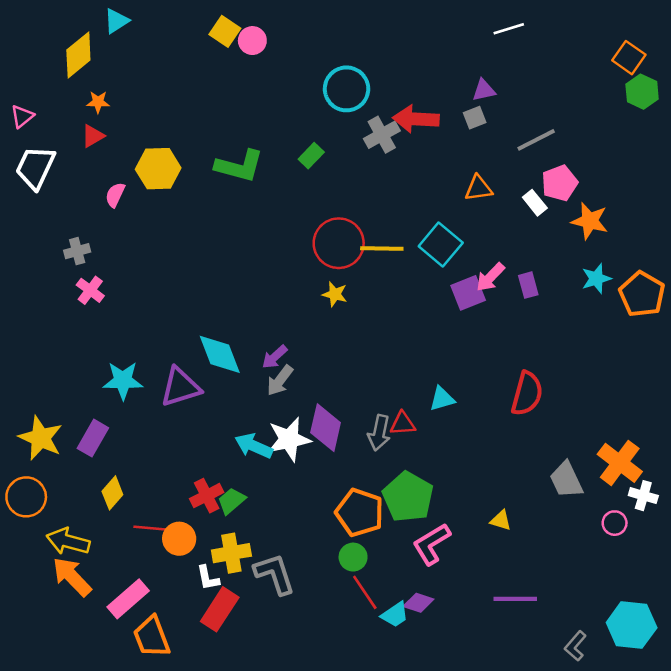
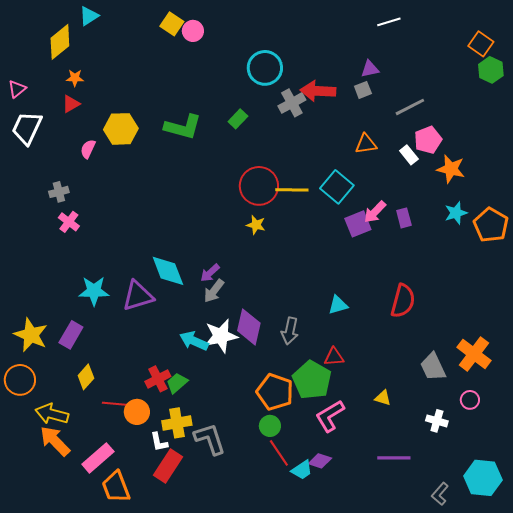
red triangle: (403, 424) -> (334, 357), moved
white cross: (643, 496) -> (437, 421), moved

